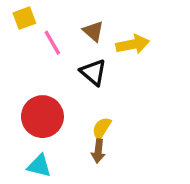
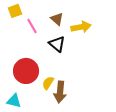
yellow semicircle: (102, 128) -> (48, 83), moved
brown arrow: (98, 151) -> (60, 92), size x1.5
cyan triangle: (39, 166) -> (14, 101), moved

